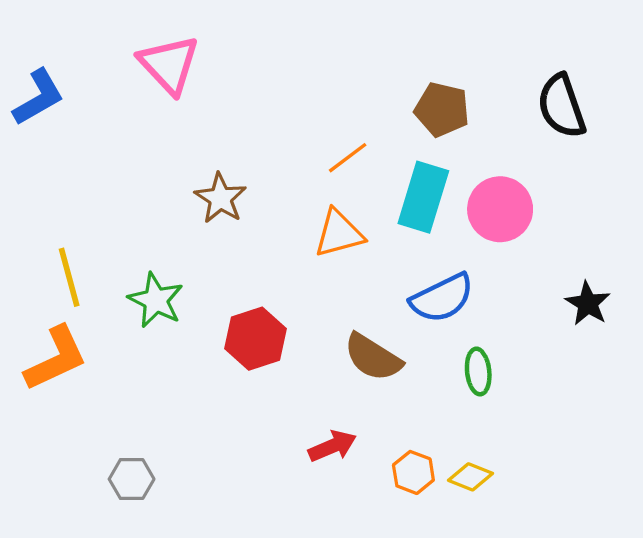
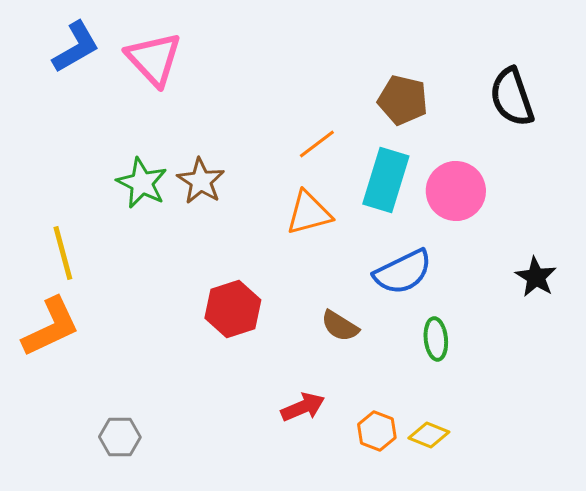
blue L-shape: (38, 97) -> (76, 47), moved
green star: (156, 300) -> (142, 183), moved
brown semicircle: (373, 357) -> (340, 326), size x0.7

